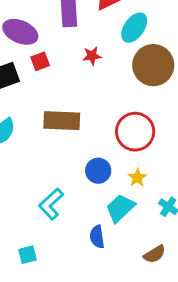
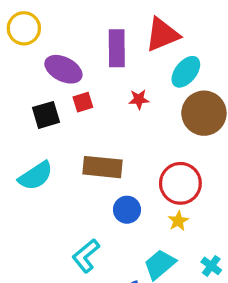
blue circle: (98, 171) -> (127, 210), moved
yellow star: (137, 178) -> (178, 221), moved

